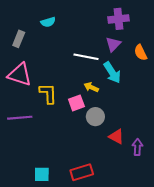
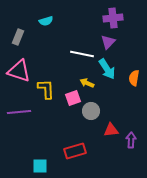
orange semicircle: (141, 53) -> (134, 78), moved, turned 35
red triangle: (116, 137) -> (111, 130), turned -35
red rectangle: (82, 172) -> (75, 151), moved

